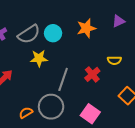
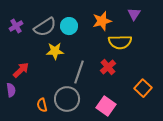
purple triangle: (118, 21) -> (134, 14), turned -32
yellow semicircle: (114, 60) -> (120, 42), moved, size x1.6
orange semicircle: (26, 113) -> (42, 105), turned -72

